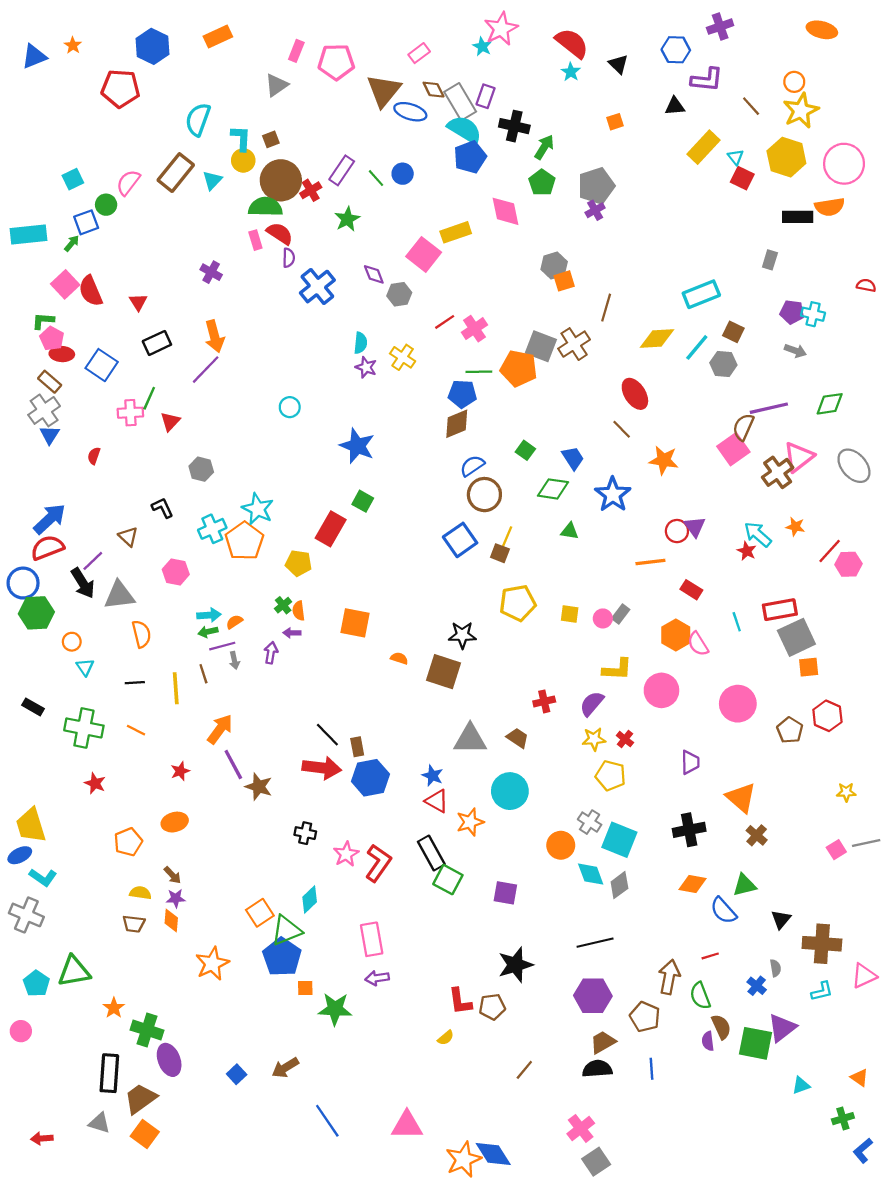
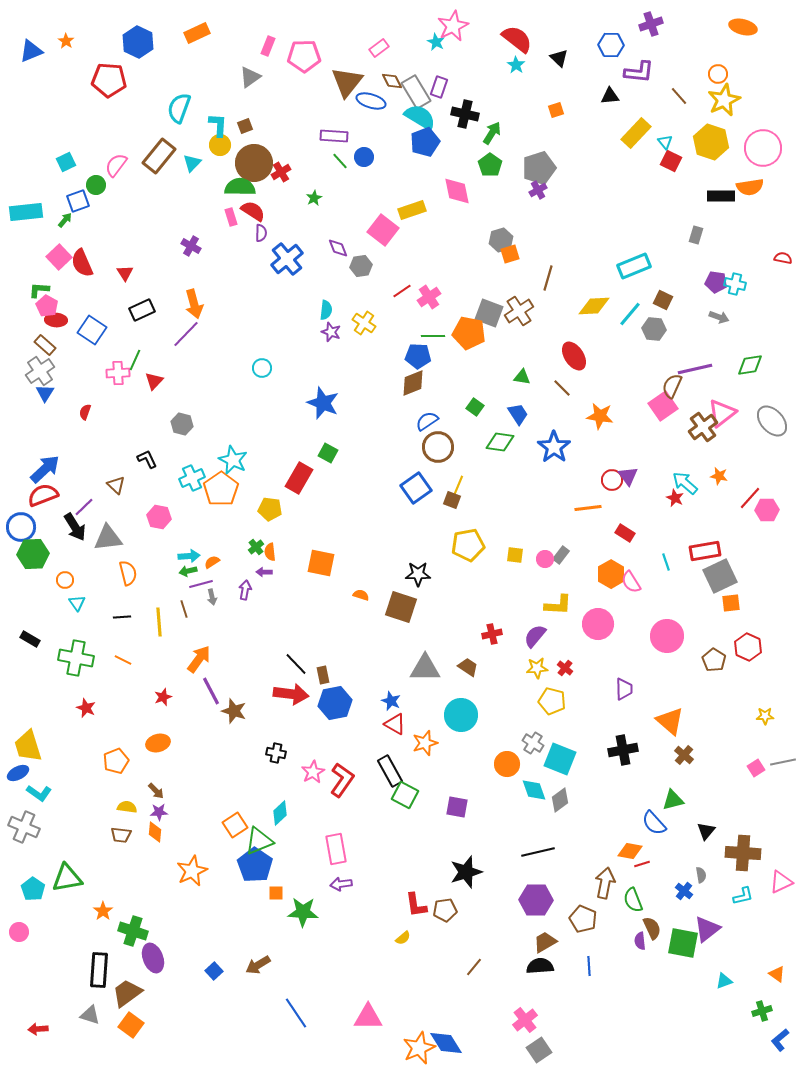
purple rectangle: (342, 170) -> (334, 136), moved, turned 60
green star: (347, 219) -> (314, 198), size x0.7
green triangle: (570, 531) -> (522, 377), moved
orange diamond: (692, 884) -> (630, 851), moved

